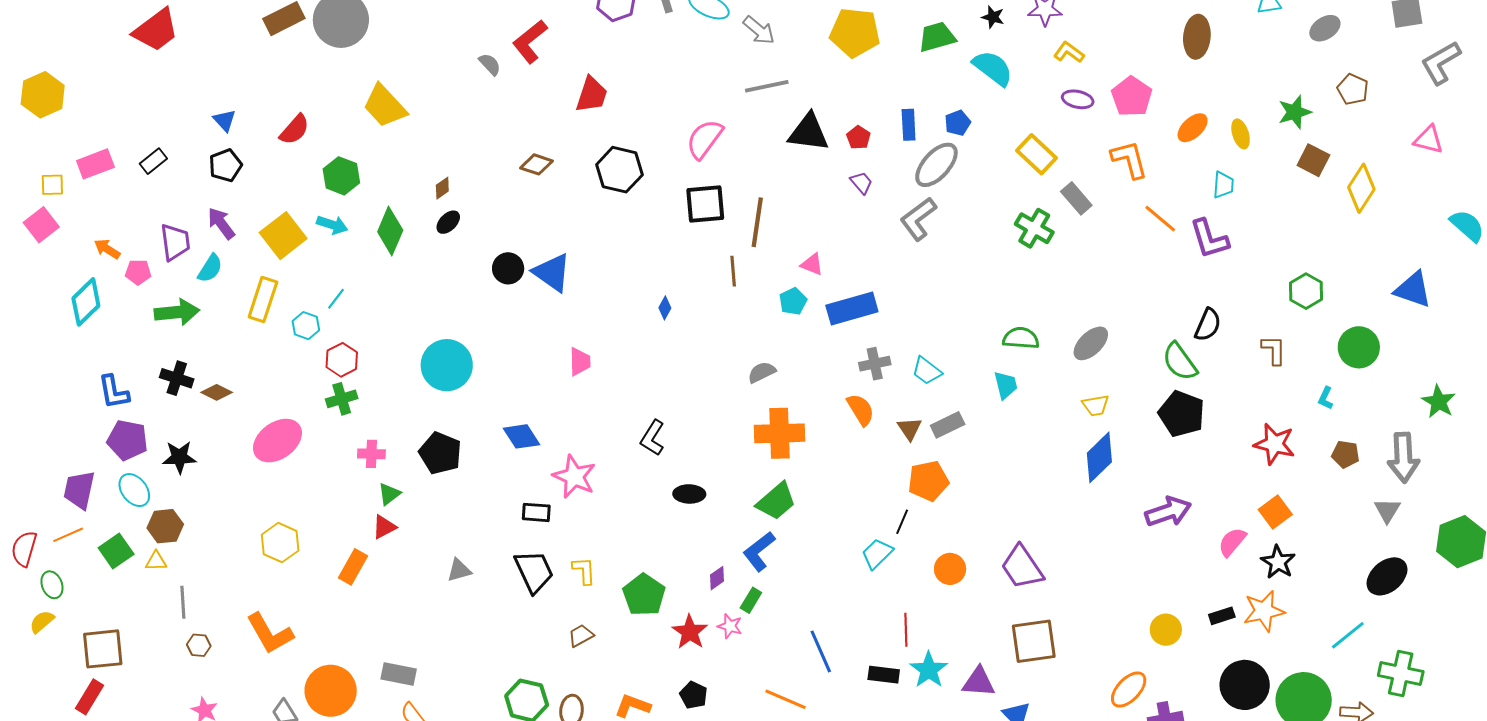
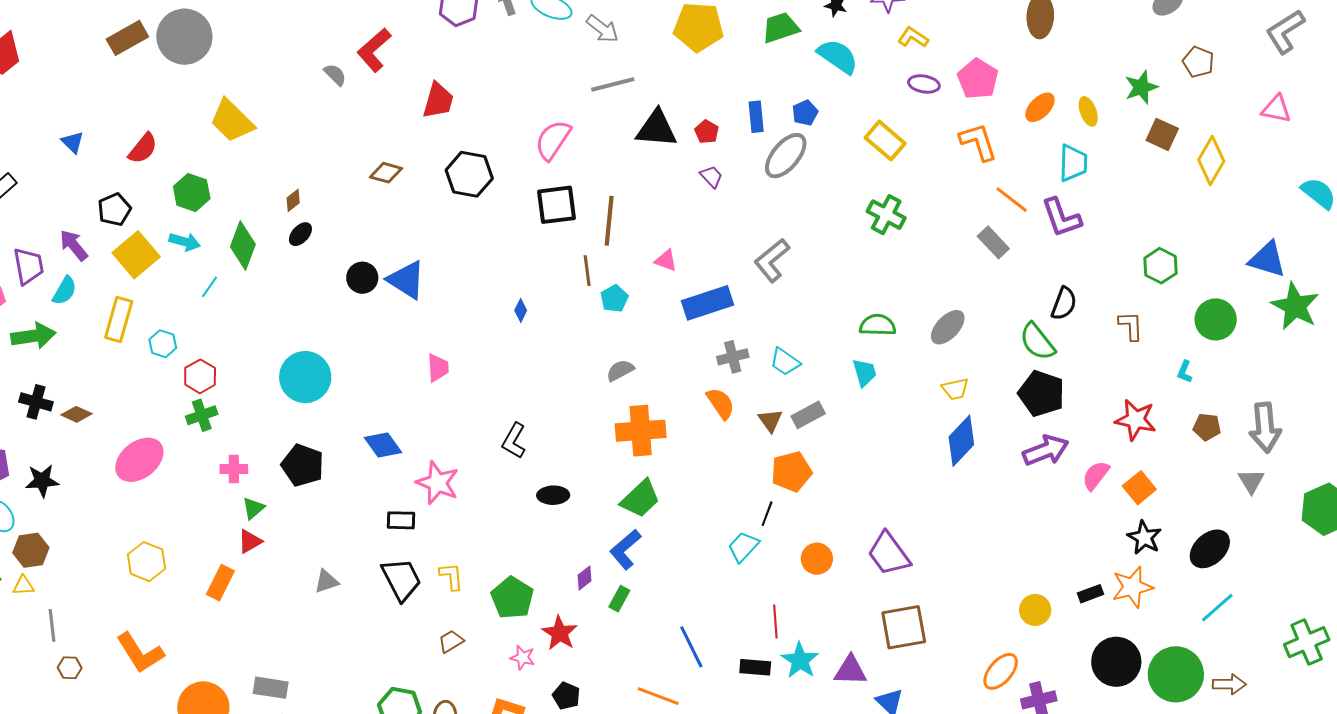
black pentagon: (225, 165) -> (114, 210), moved
cyan trapezoid: (1223, 185) -> (1073, 163), size x1.4
gray rectangle: (1076, 198) -> (993, 242), moved
gray L-shape: (918, 219) -> (772, 260), moved
cyan line: (336, 299) -> (210, 287), moved
cyan pentagon: (793, 301) -> (614, 299), moved
green star: (1439, 402) -> (1295, 306), moved, size x1.4
purple arrow: (1168, 512) -> (1046, 450), moved
pink semicircle: (1232, 542) -> (1096, 475), moved
black ellipse: (1387, 576) -> (1210, 549), moved
pink star: (730, 626) -> (523, 658), moved
green cross: (1401, 673) -> (1307, 642), moved, turned -33

